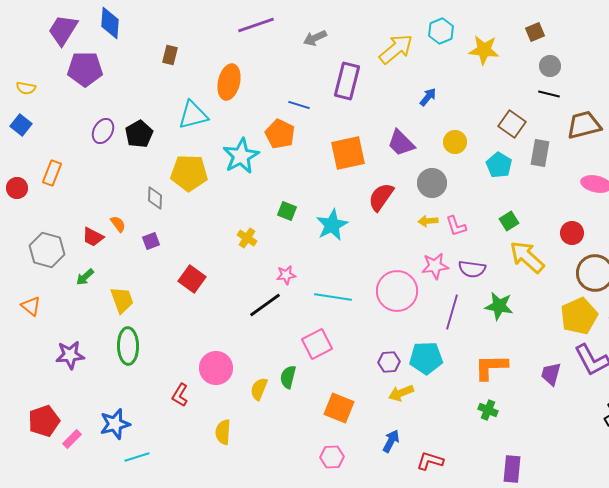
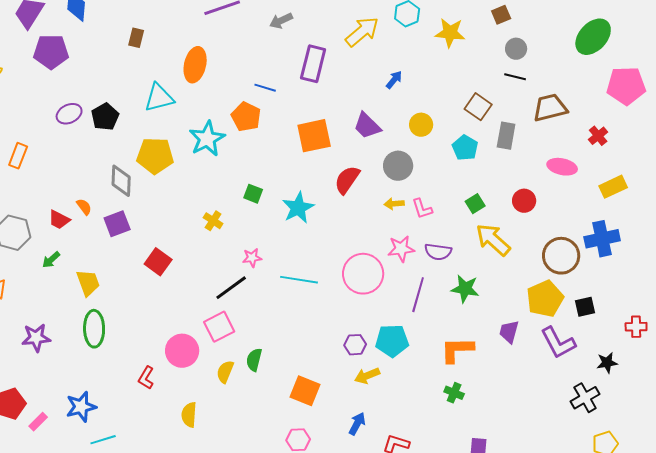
purple ellipse: (103, 131) -> (69, 114), turned 35
gray diamond: (155, 198) -> (121, 181), size x1.4
red circle: (572, 233) -> (524, 201), moved
purple square: (151, 241) -> (117, 224), size x1.5
pink square: (317, 344) -> (219, 327), moved
purple trapezoid: (551, 374) -> (509, 332), moved

